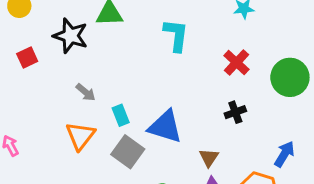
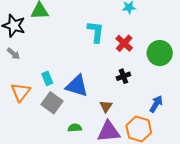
cyan L-shape: (176, 35) -> (96, 32), moved
gray arrow: (86, 92) -> (13, 54), moved

